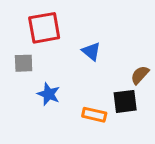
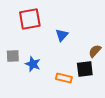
blue triangle: (91, 51) -> (62, 35), turned 32
gray square: (24, 63) -> (13, 56), moved

